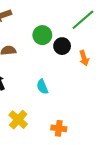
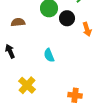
orange cross: (59, 128) -> (75, 95), moved

